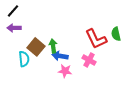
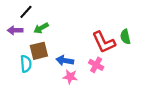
black line: (13, 11) -> (26, 12), moved
green arrow: (53, 46) -> (41, 28), moved, turned -112
brown square: (36, 47) -> (39, 51), turned 36

